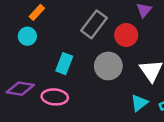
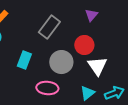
red circle: (126, 35) -> (84, 45), moved
pink ellipse: (55, 97) -> (47, 88), moved

